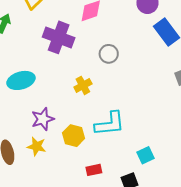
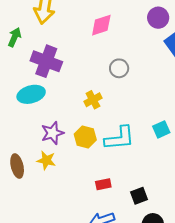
purple cross: (59, 37) -> (46, 61), moved
yellow hexagon: (74, 136) -> (85, 137), moved
cyan square: (145, 155) -> (161, 129), moved

